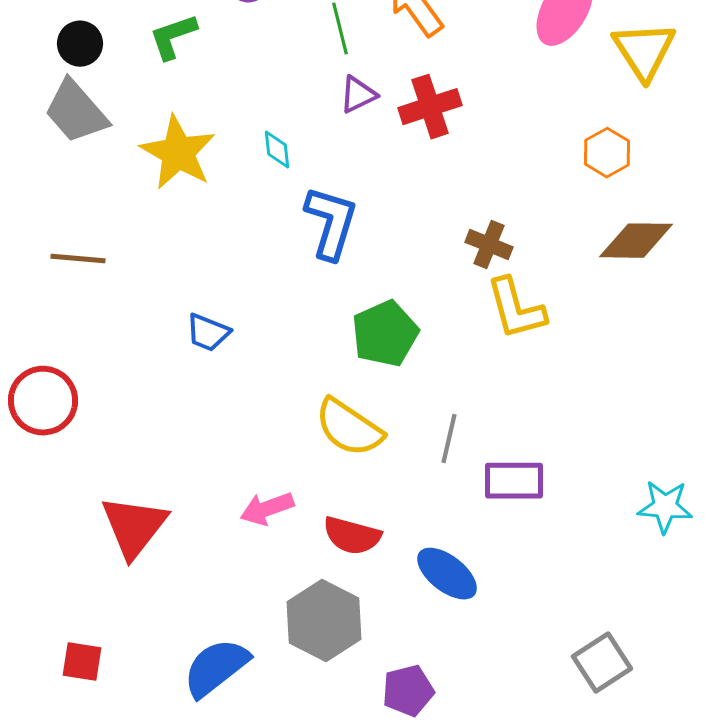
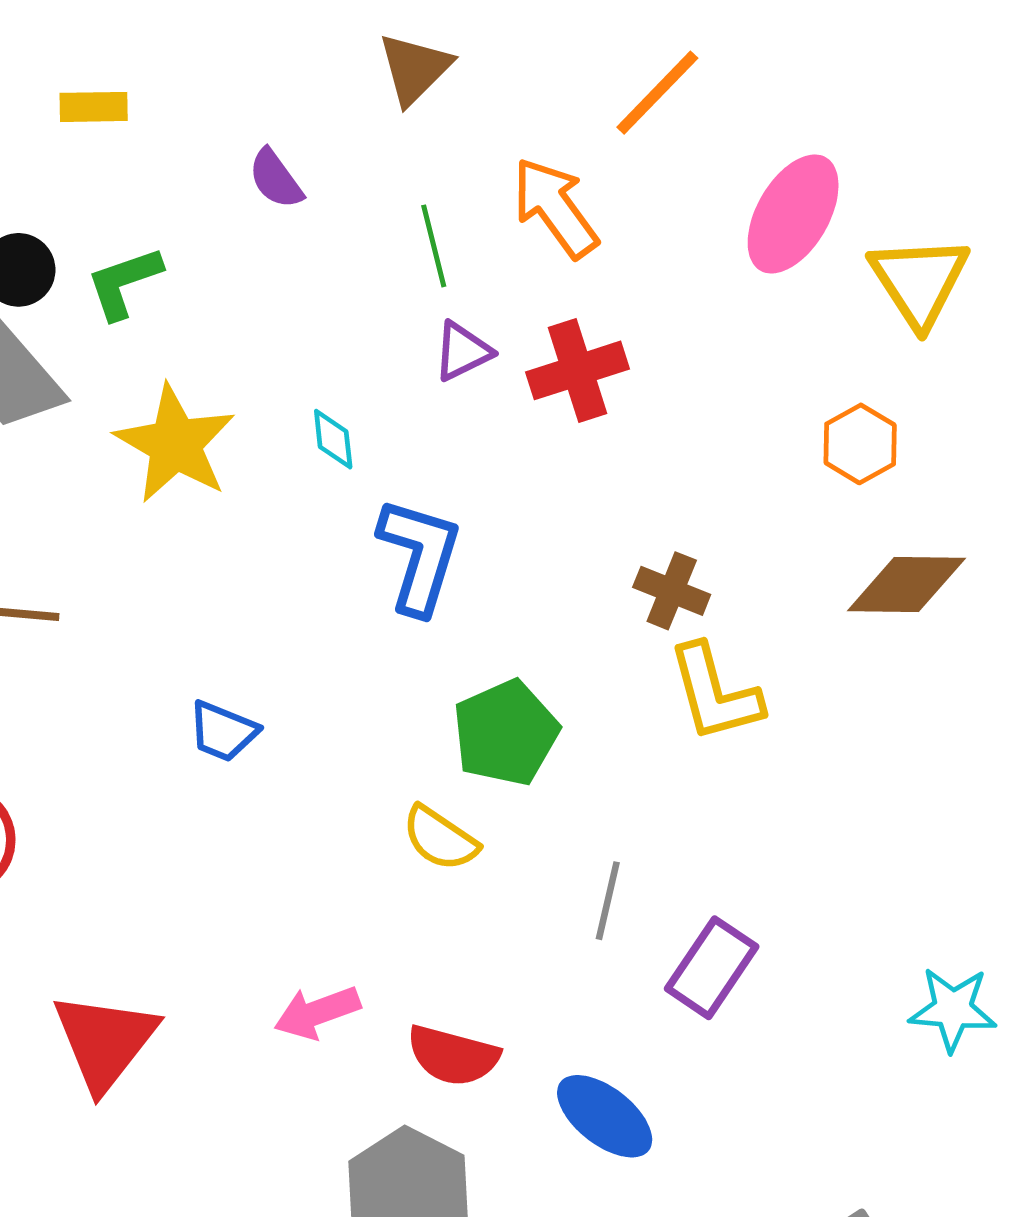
green L-shape: (173, 37) -> (124, 283), moved
yellow semicircle: (349, 428) -> (440, 838), moved, size x0.7
purple rectangle: (514, 481) -> (712, 968), turned -56

